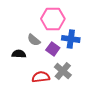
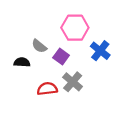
pink hexagon: (53, 19) -> (75, 28), moved
blue cross: (71, 39) -> (100, 51), moved, turned 30

